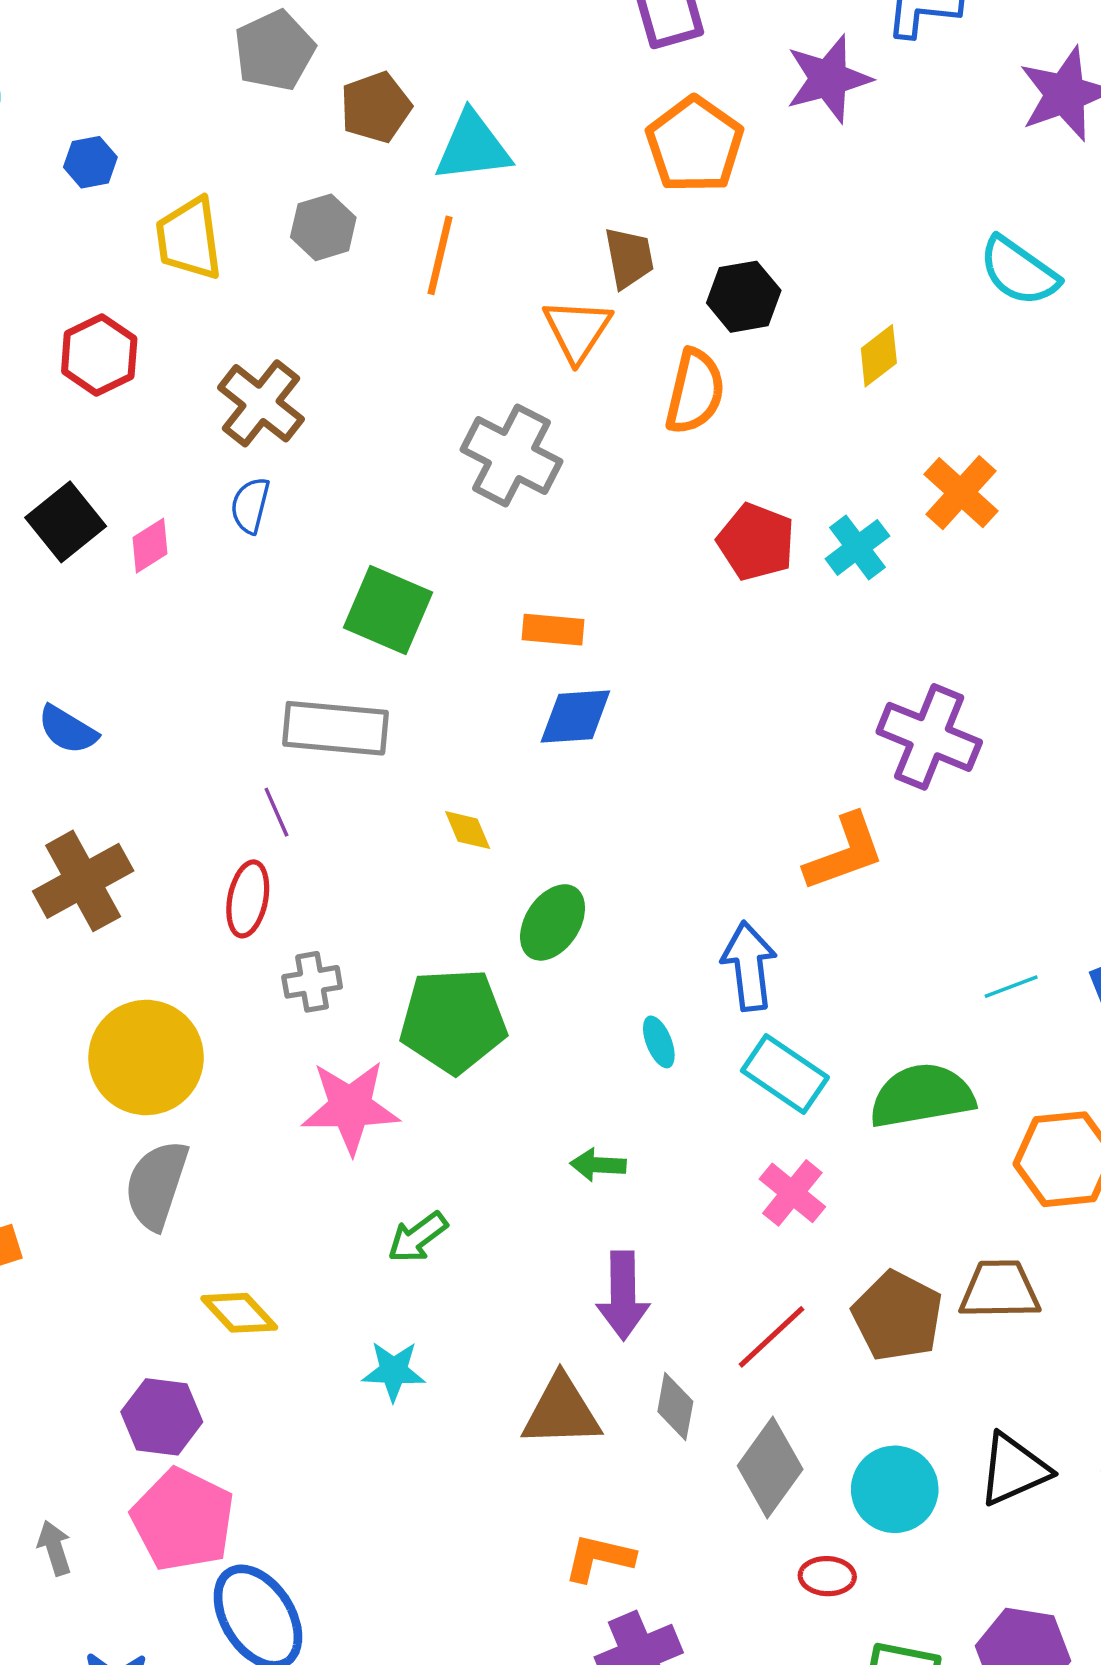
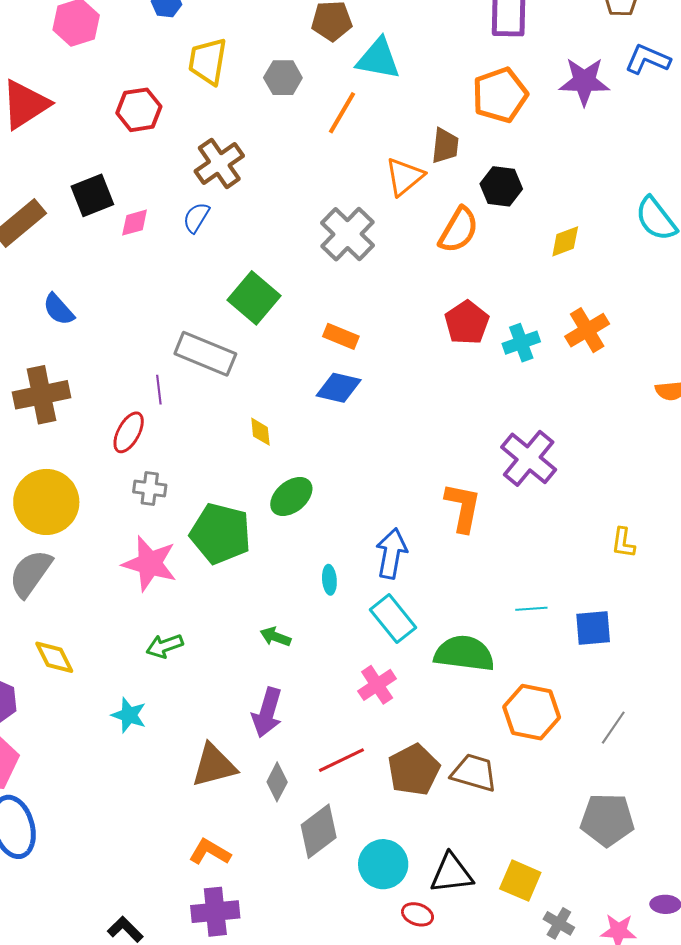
orange L-shape: (845, 852) -> (463, 507), turned -76
brown triangle: (561, 1412) -> (214, 766), turned -30
red ellipse: (827, 1576) -> (417, 914), moved

